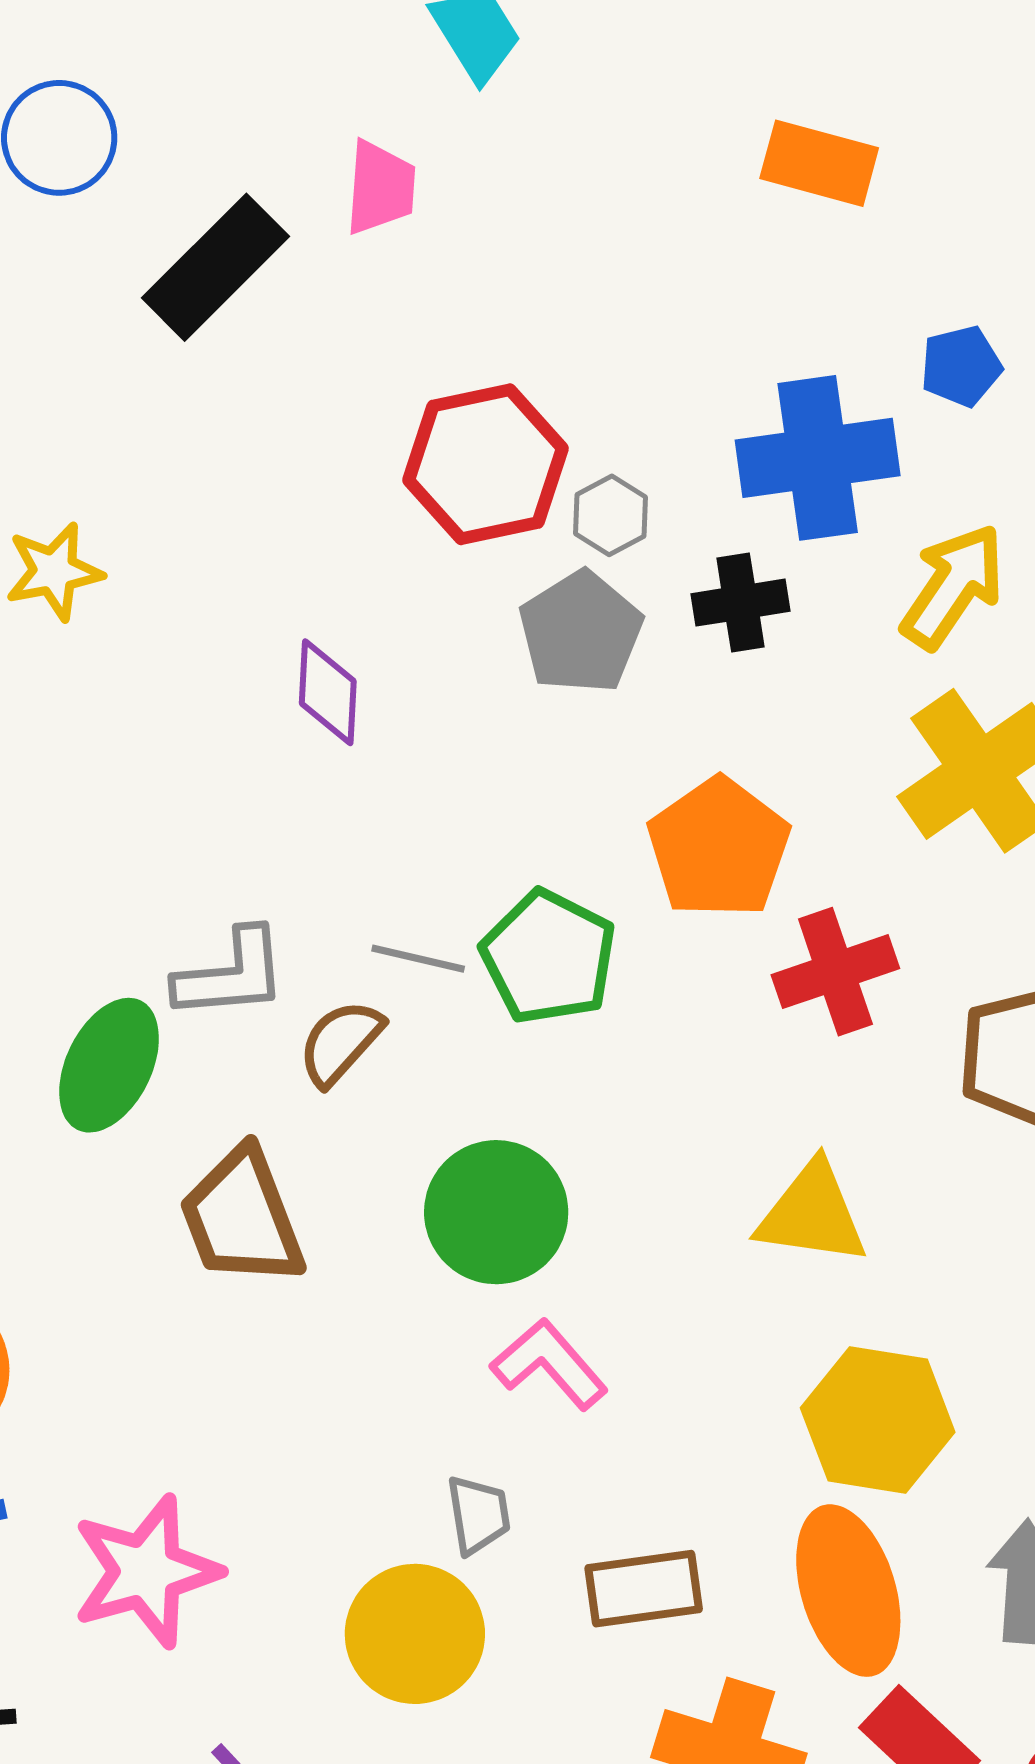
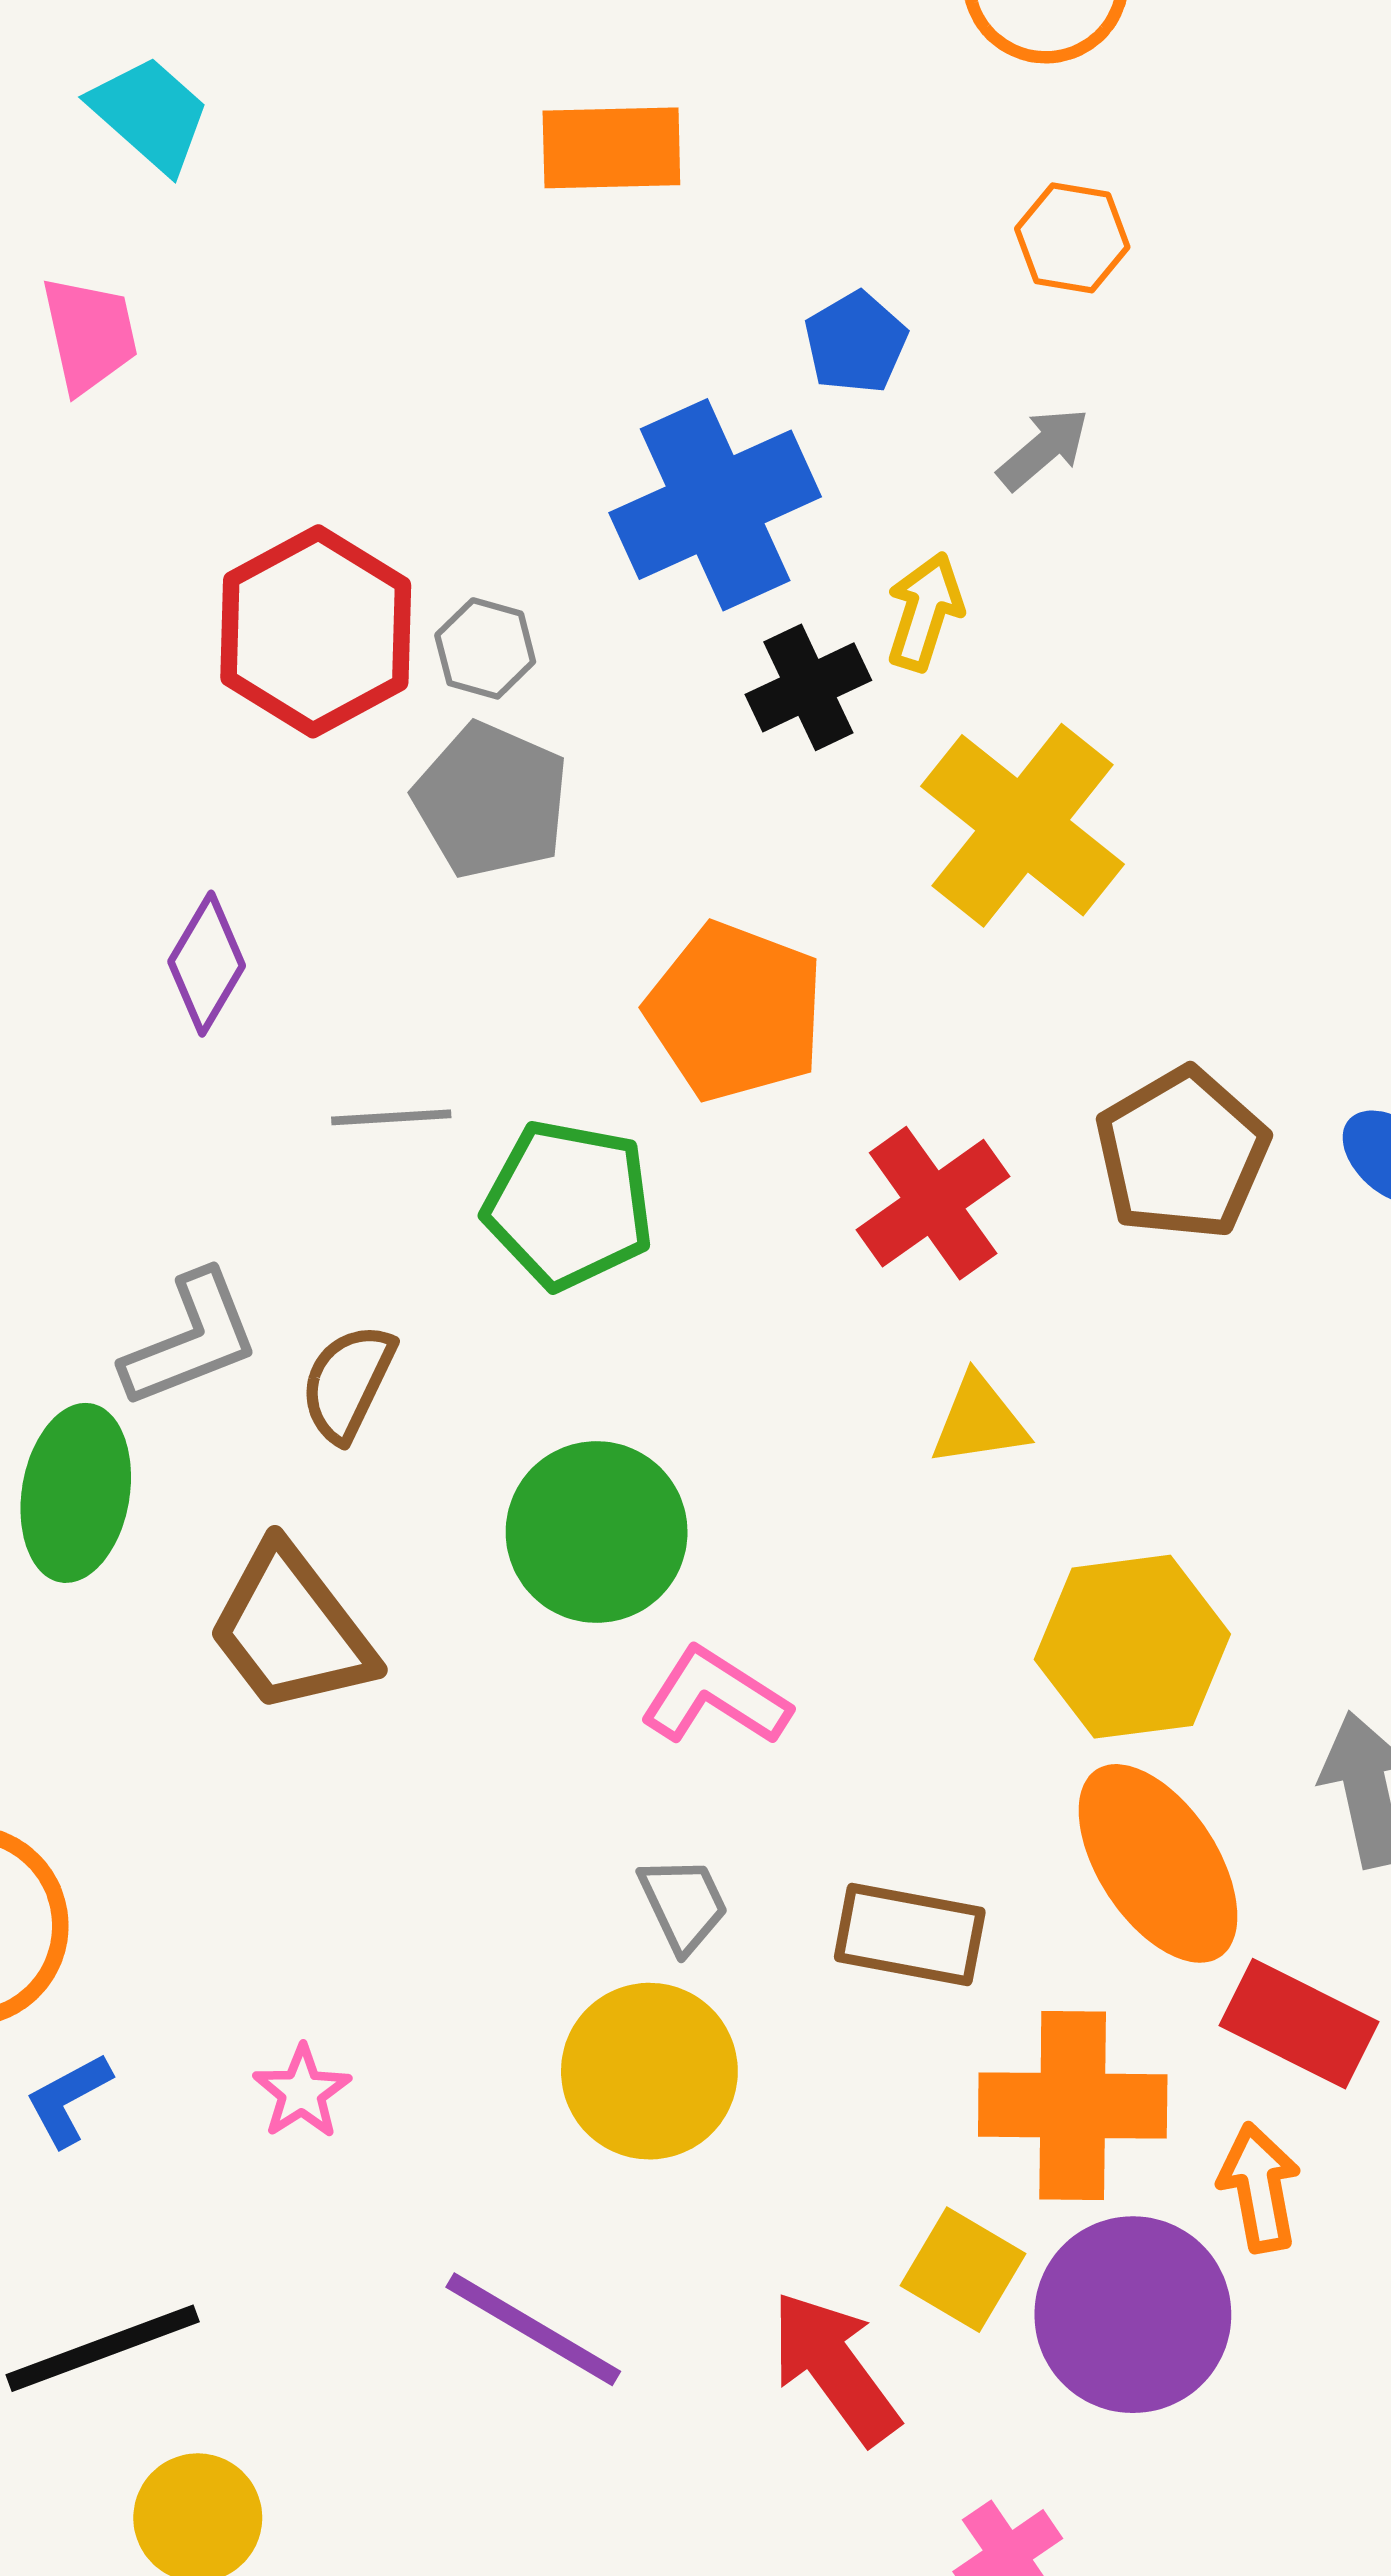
yellow arrow: (953, 586) -> (925, 612), size x0.7
black cross: (740, 603) -> (808, 687), moved
purple diamond: (328, 692) -> (207, 964), turned 44
gray line: (418, 959) -> (391, 1117), moved
red cross: (835, 972) -> (933, 1203), moved
yellow triangle: (812, 1214) -> (979, 1421), size x0.7
pink star: (146, 1571) -> (302, 2092), size x0.5
brown rectangle: (644, 1589) -> (910, 1935), turned 35

